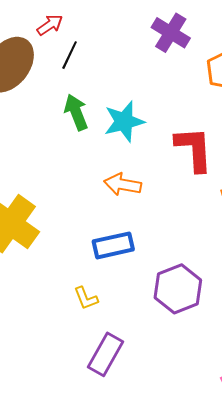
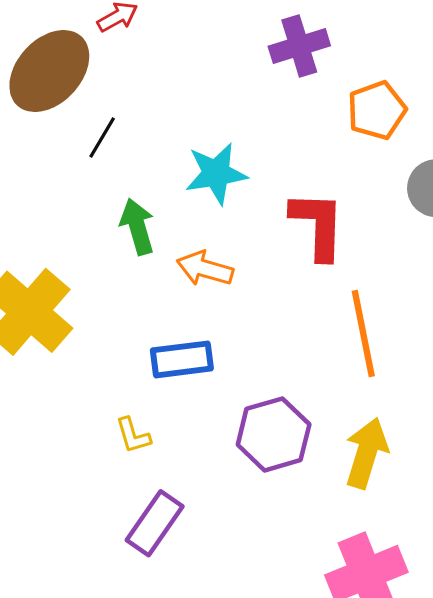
purple cross: (171, 33) -> (299, 46), turned 36
black line: (70, 55) -> (102, 137), moved
green arrow: (76, 112) -> (137, 227), moved

